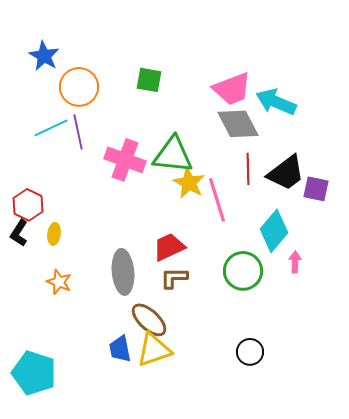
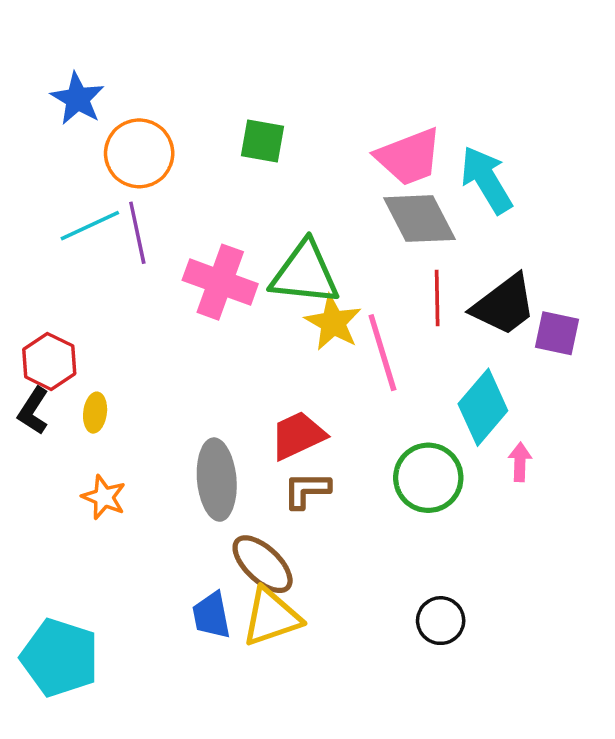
cyan arrow: (276, 102) -> (486, 180), turned 36

